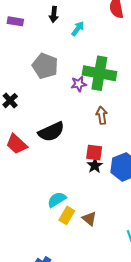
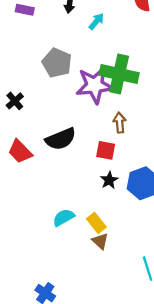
purple star: (79, 84) -> (95, 85), size x2.0
red square: (94, 153) -> (106, 150), moved
yellow rectangle: (67, 215) -> (96, 223), moved, turned -72

